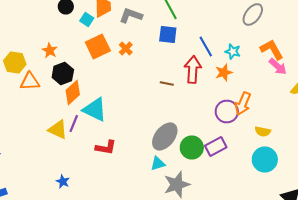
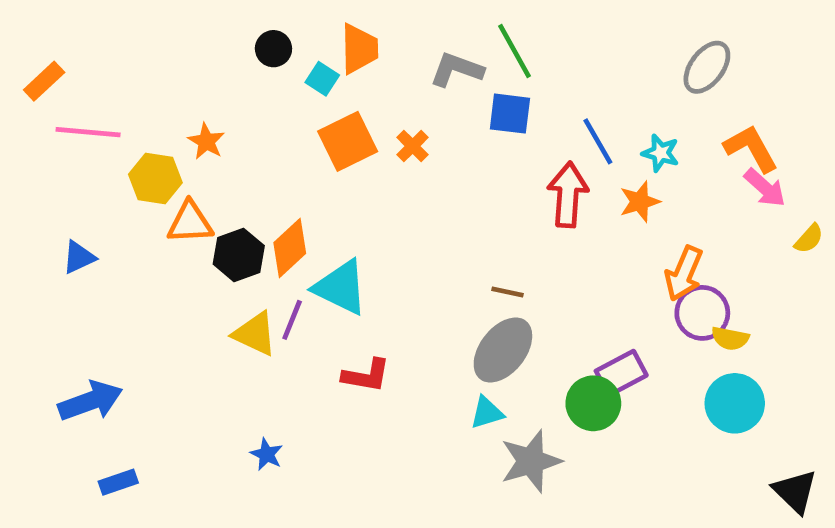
gray L-shape: (131, 16) -> (457, 70), moved
orange star: (50, 50) -> (206, 141), moved
black hexagon: (63, 74) -> (239, 255), moved
brown line: (167, 84) -> (508, 292), moved
purple circle: (227, 112) -> (702, 313), moved
green circle: (192, 148) -> (593, 403), moved

